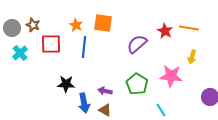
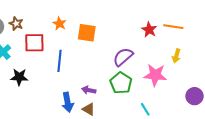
orange square: (103, 23) -> (87, 33), moved
purple semicircle: (137, 44) -> (123, 57), moved
blue line: (84, 47) -> (59, 61), moved
black star: (66, 84) -> (19, 77), moved

